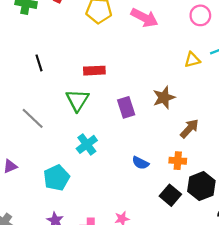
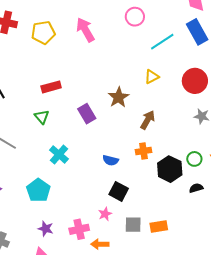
pink arrow: (144, 18) -> (85, 30), turned -135
yellow triangle: (192, 60) -> (152, 77), moved
green triangle: (77, 100) -> (42, 117), size x0.7
black square: (170, 195) -> (119, 191), moved

